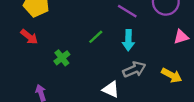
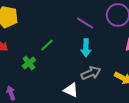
green line: (96, 37) -> (47, 45), moved

